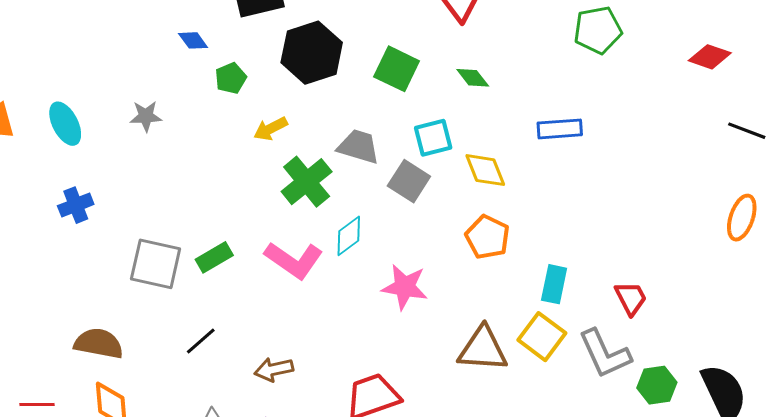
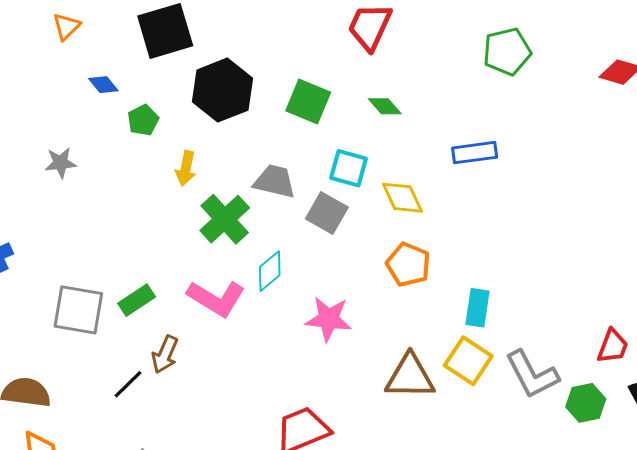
yellow arrow: (271, 129) -> (186, 168), turned -48
cyan square: (433, 138) -> (348, 168), turned 33
red trapezoid: (631, 298) -> (613, 346), moved, turned 51
brown arrow: (274, 369) -> (165, 355), moved, turned -51

